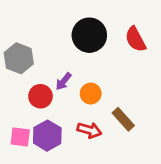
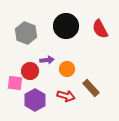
gray hexagon: (19, 58) -> (26, 33), moved
purple arrow: (64, 81) -> (47, 60), turned -136
pink square: (20, 137) -> (15, 83), moved

